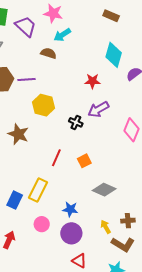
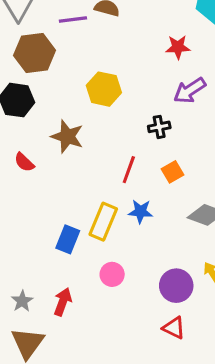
purple line: (26, 79) -> (73, 19), moved
black cross: (76, 122) -> (159, 127), moved, turned -32
blue star: (70, 209) -> (140, 211), moved
purple circle: (71, 233) -> (176, 286), moved

